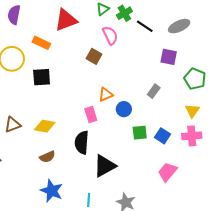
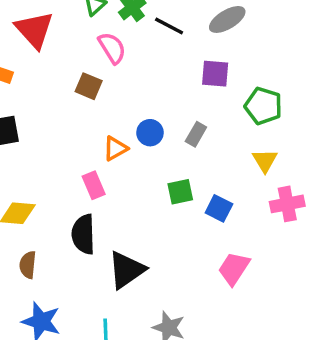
red triangle: (66, 20) -> (34, 30), turned -45
blue circle: (124, 109) -> (150, 133), moved
green square: (140, 133) -> (180, 192), moved
pink cross: (192, 136) -> (287, 204), moved
brown semicircle: (47, 157) -> (28, 265), turned 126

